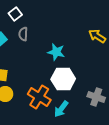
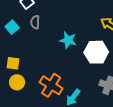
white hexagon: (63, 79) -> (96, 52), moved

